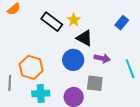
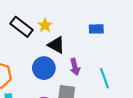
blue rectangle: (122, 23) -> (96, 29), turned 48
purple arrow: (102, 58) -> (75, 67), turned 63

